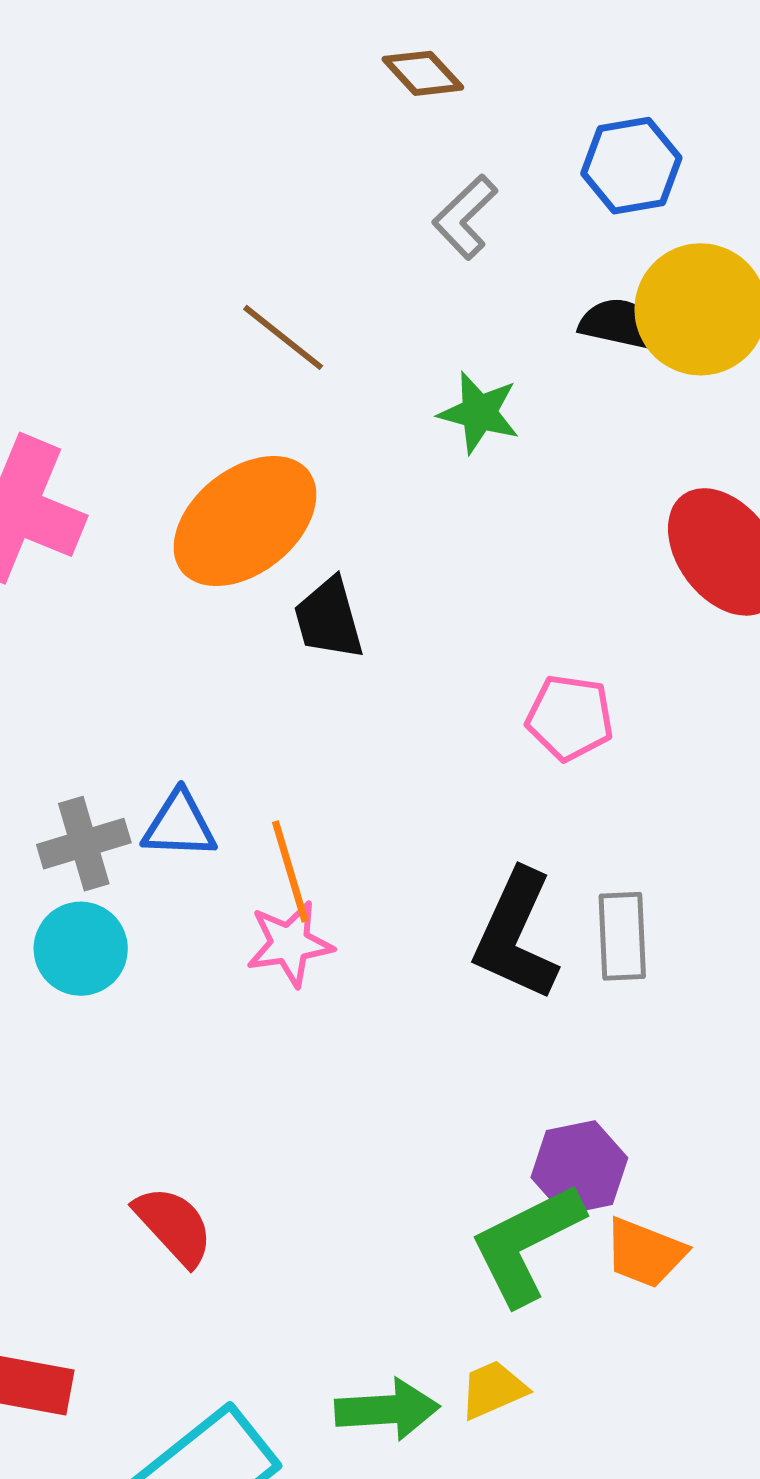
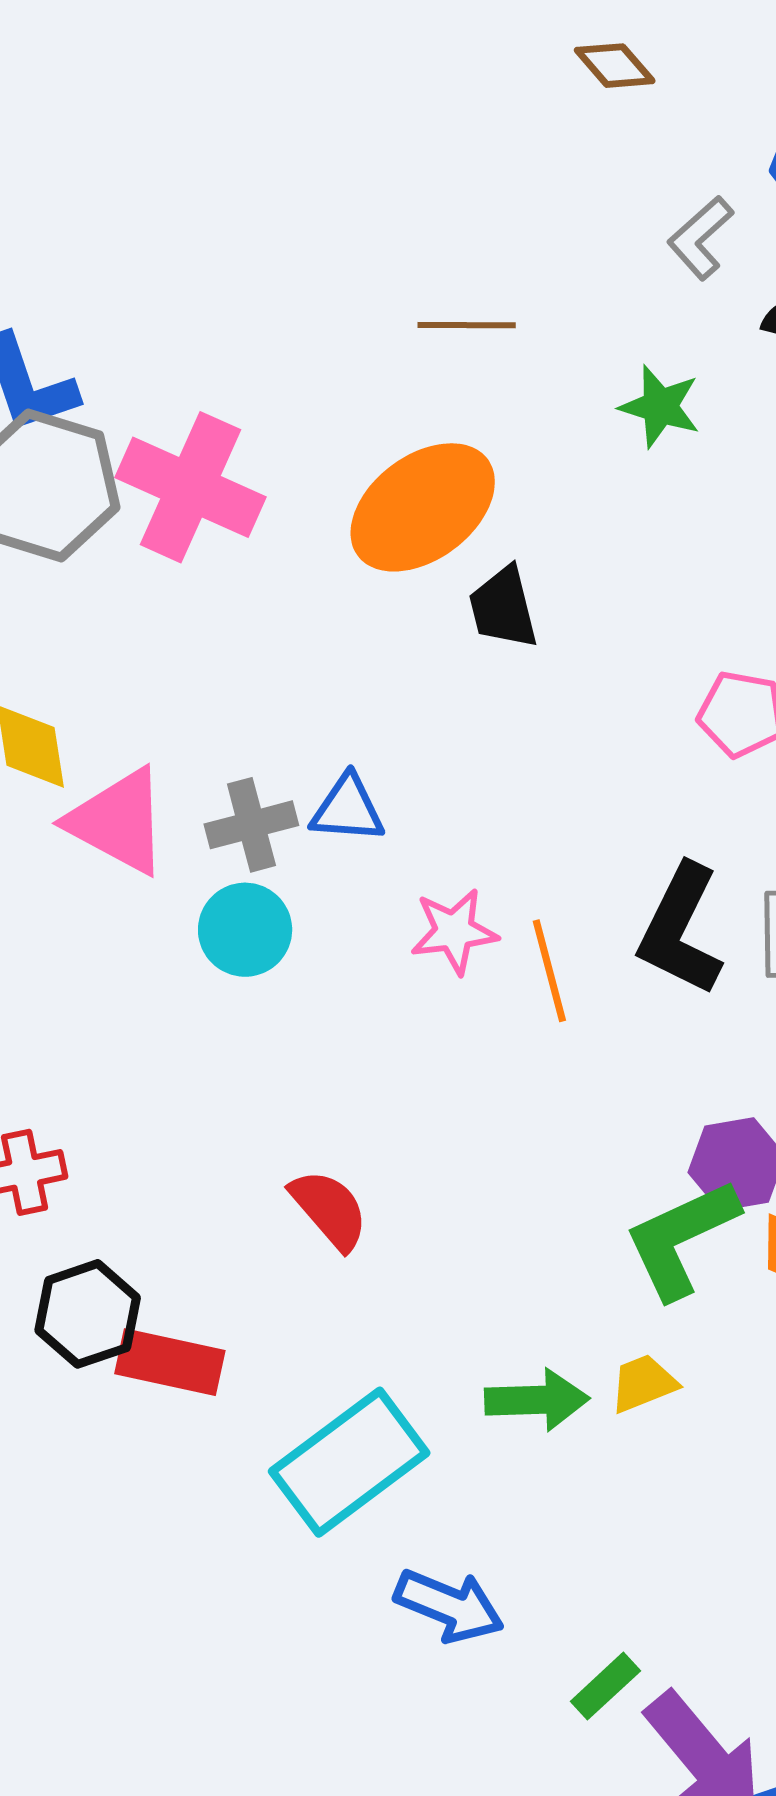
gray L-shape: (465, 217) -> (700, 238), moved
brown line: (283, 337) -> (467, 325), turned -40
orange line: (290, 872) -> (549, 971), moved

